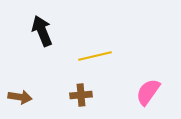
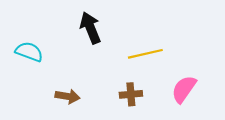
pink semicircle: (148, 92) -> (184, 89), moved

